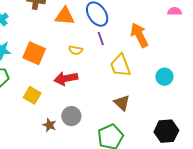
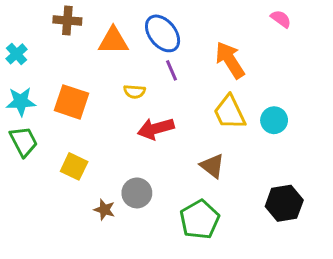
pink semicircle: (175, 11) -> (281, 19), turned 40
yellow trapezoid: (120, 65) -> (230, 112), moved
red arrow: (66, 78) -> (156, 129), moved

